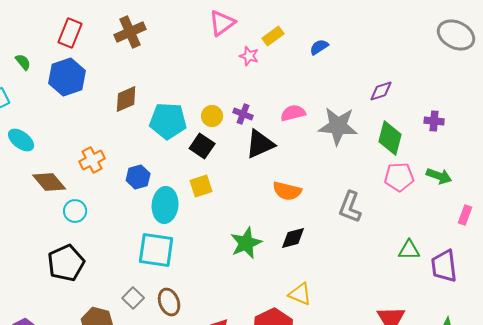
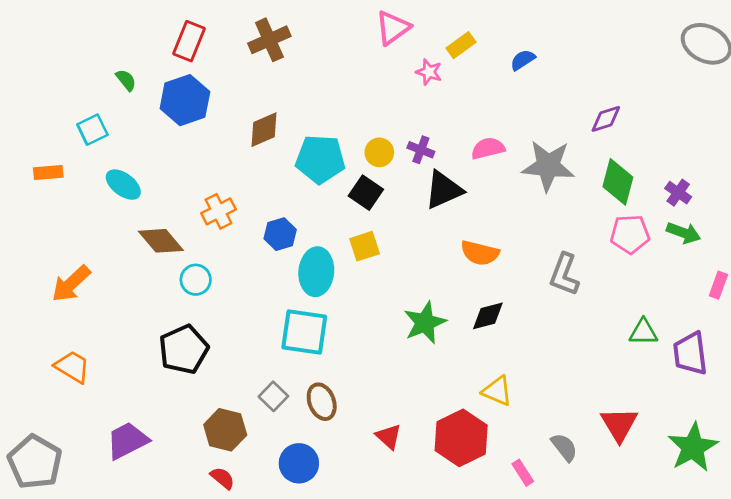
purple cross: (434, 121) -> (678, 193), moved, turned 30

